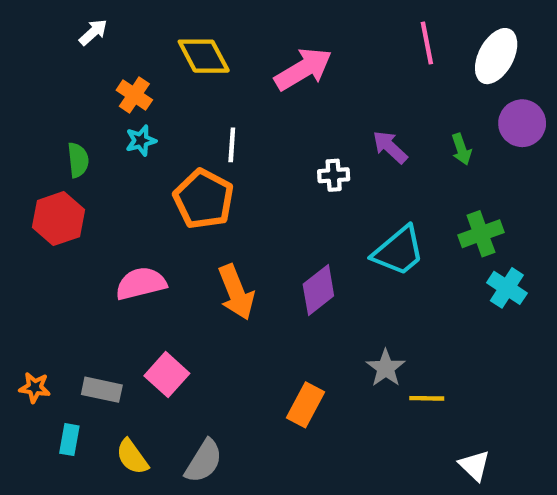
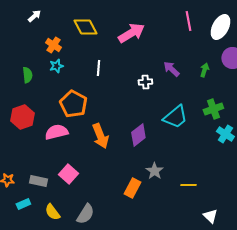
green arrow: (461, 149) -> (204, 70), turned -144
orange pentagon: (204, 199) -> (73, 104), moved
red hexagon: (59, 219) -> (22, 117), moved
gray star: (386, 368) -> (154, 171), moved
cyan rectangle: (69, 440) -> (23, 204), turned 56

